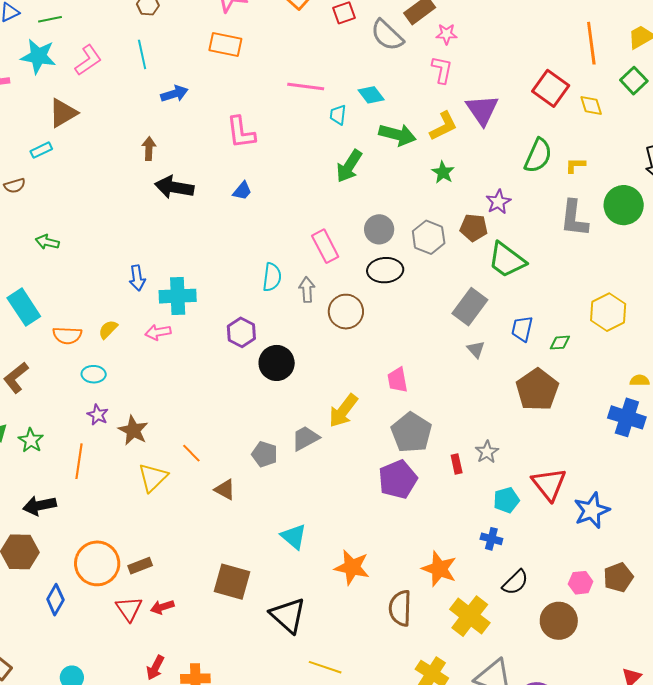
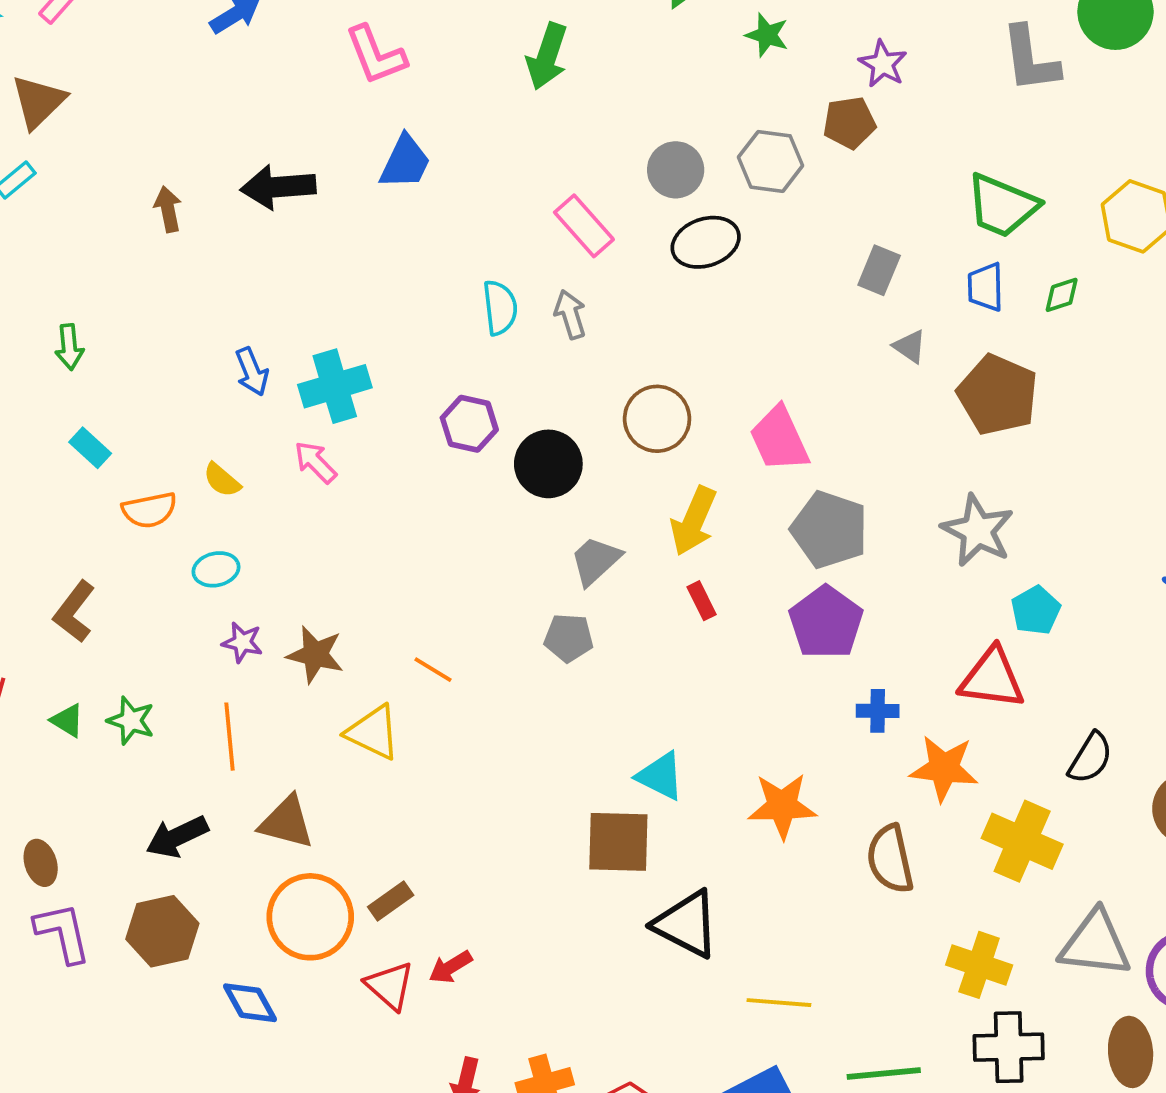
brown arrow: (149, 149) -> (168, 209), moved
green arrow: (349, 166) -> (547, 56), moved
blue trapezoid: (242, 191) -> (405, 162), size x1.5
green arrow: (47, 242) -> (69, 347), turned -95
green trapezoid: (507, 260) -> (1002, 206), moved
cyan rectangle: (24, 307) -> (90, 448), moved, size x0.6
gray rectangle: (470, 307) -> (879, 270), size x0.7
brown circle: (346, 312) -> (657, 419), moved
yellow semicircle: (108, 329) -> (222, 480), turned -80
pink arrow: (158, 332) -> (315, 462), turned 70
pink trapezoid: (397, 380) -> (779, 439), size x1.4
brown pentagon: (537, 390) -> (998, 395), moved
gray trapezoid: (305, 438) -> (596, 561), moved
gray star: (487, 452) -> (978, 531), size x1.6
red rectangle: (457, 464) -> (702, 601), moved
yellow triangle: (153, 477) -> (373, 732), turned -36
red triangle: (549, 484) -> (992, 678), moved, turned -30
brown triangle: (225, 490) -> (287, 822), moved, size x1.4
blue cross: (491, 539) -> (878, 711), moved
brown square: (232, 582) -> (618, 842), moved
blue diamond: (55, 600) -> (250, 1003), turned -44

